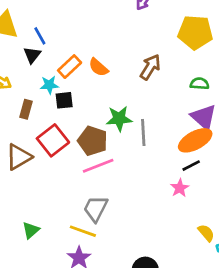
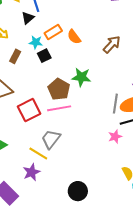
black square: (64, 100) -> (44, 56), turned -32
gray line: (143, 132) -> (115, 104), moved
red square: (53, 140) -> (29, 110), moved

